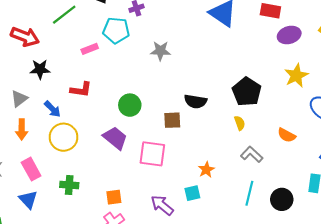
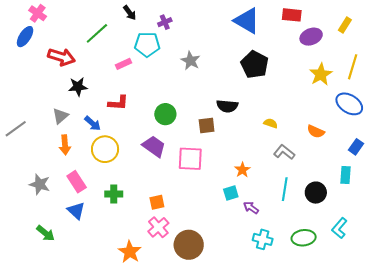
gray star: (160, 51) -> (190, 61), turned 30
black pentagon: (247, 92) -> (255, 65), moved
yellow semicircle: (240, 123) -> (271, 123), turned -48
purple arrow: (162, 205) -> (251, 208), moved, size x0.7

